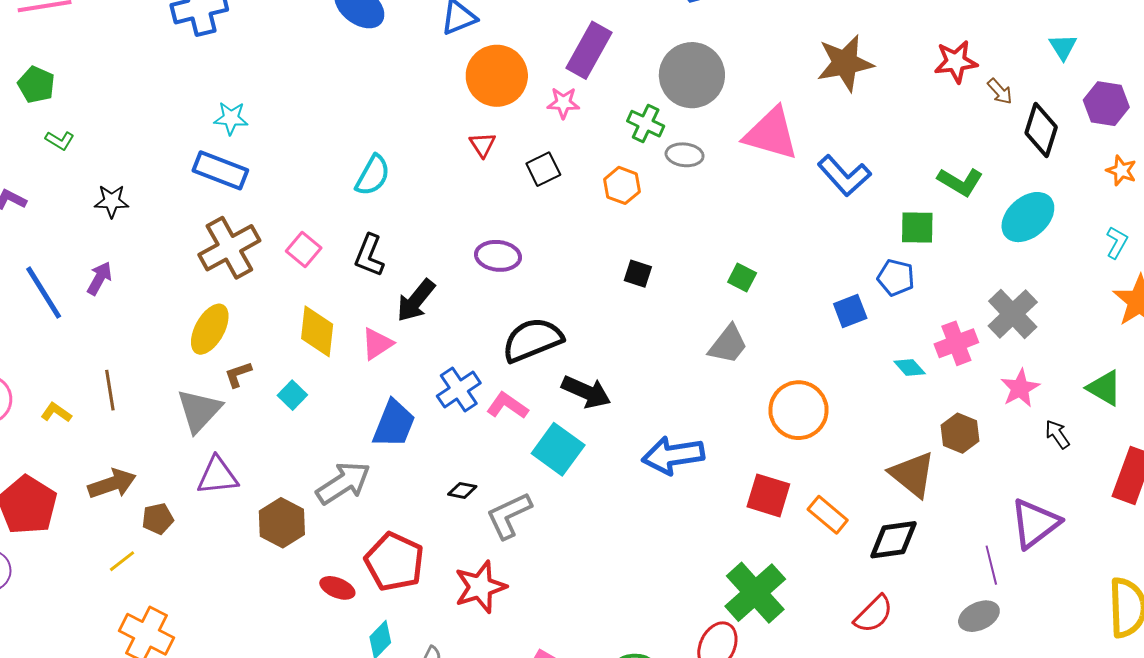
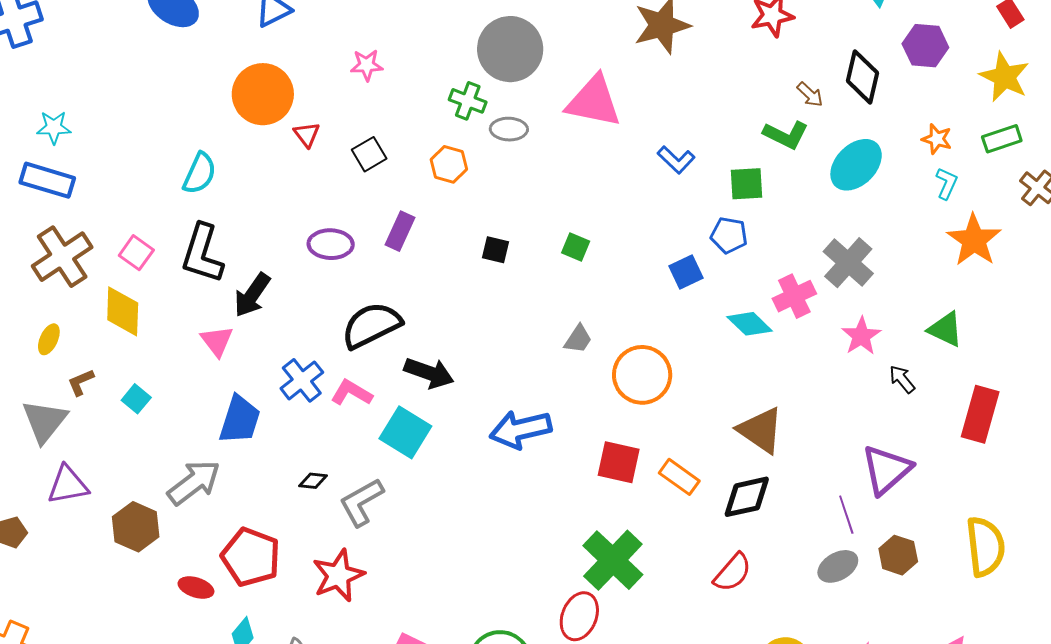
purple rectangle: (589, 50) -> (400, 231), moved, size x0.7
orange circle: (497, 76) -> (263, 94), moved
brown arrow: (1000, 91) -> (810, 94), moved
pink star: (563, 103) -> (367, 65), moved
orange star: (1121, 171) -> (937, 139), moved
blue L-shape: (844, 176) -> (676, 160), moved, size x0.7
black L-shape: (369, 255) -> (202, 254), size x1.4
black square: (638, 274) -> (496, 250), moved
yellow ellipse: (210, 329) -> (49, 339), size x0.6
yellow diamond: (317, 331) -> (123, 311), moved
pink triangle: (377, 344) -> (217, 341), turned -30
gray trapezoid: (728, 344) -> (578, 339), moved, size x0.7
cyan diamond: (910, 368) -> (750, 324), size x1.4
brown hexagon: (960, 433) -> (898, 555), moved

